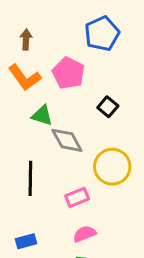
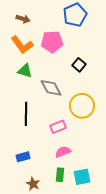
brown arrow: (26, 39) -> (23, 19), turned 104
pink pentagon: (68, 73) -> (52, 42), turned -30
green triangle: (42, 115) -> (25, 71), moved

